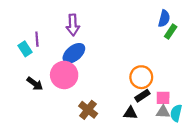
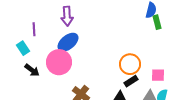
green rectangle: (171, 32) -> (157, 22), turned -48
cyan rectangle: (25, 49) -> (23, 48), moved
pink square: (163, 98) -> (158, 75), moved

